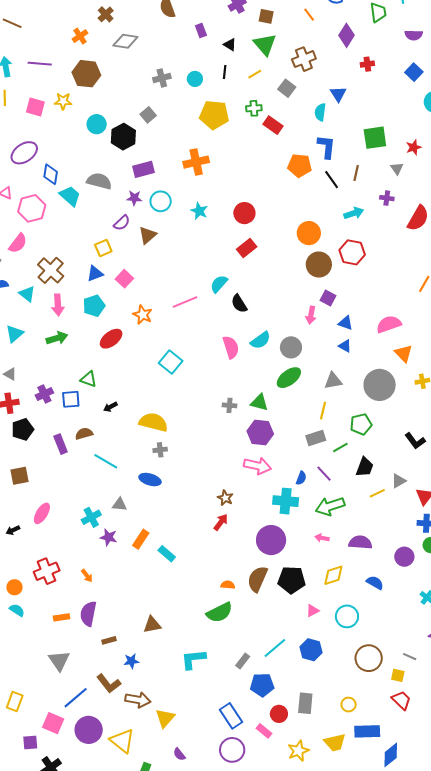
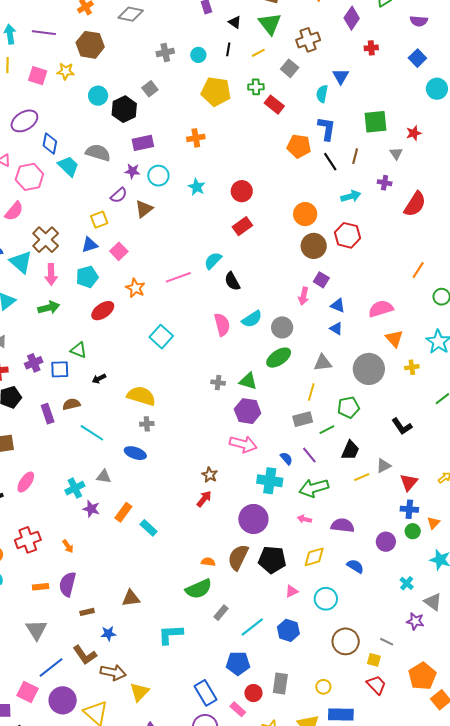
orange cross: (196, 162) -> (196, 138), size x0.7
cyan triangle: (27, 294) -> (21, 262), size x1.4
blue semicircle: (301, 478) -> (286, 458), turned -64
gray rectangle: (243, 661) -> (221, 613), moved

